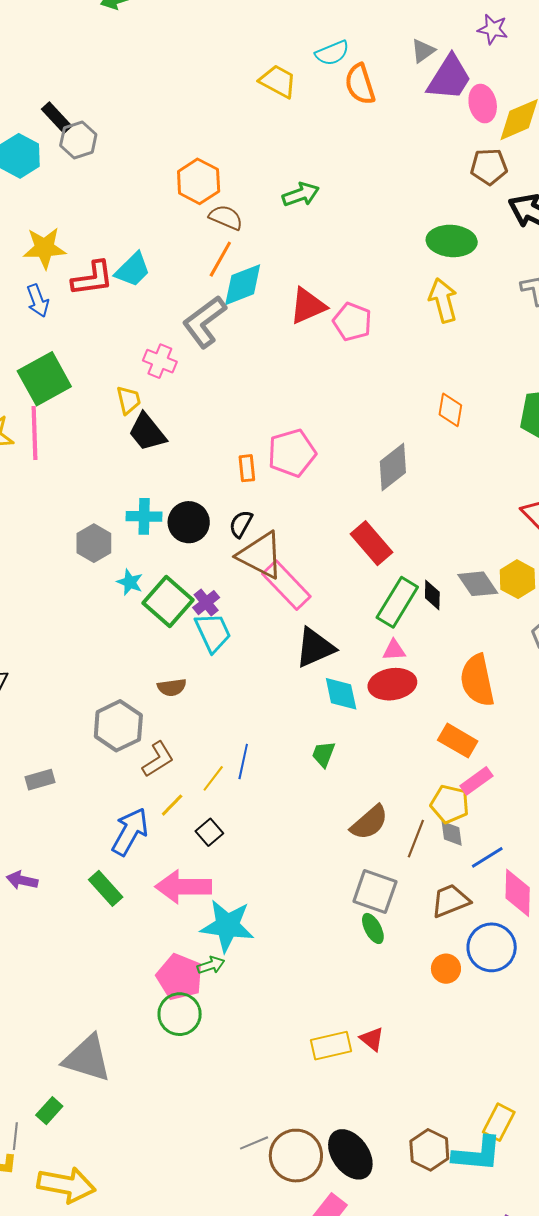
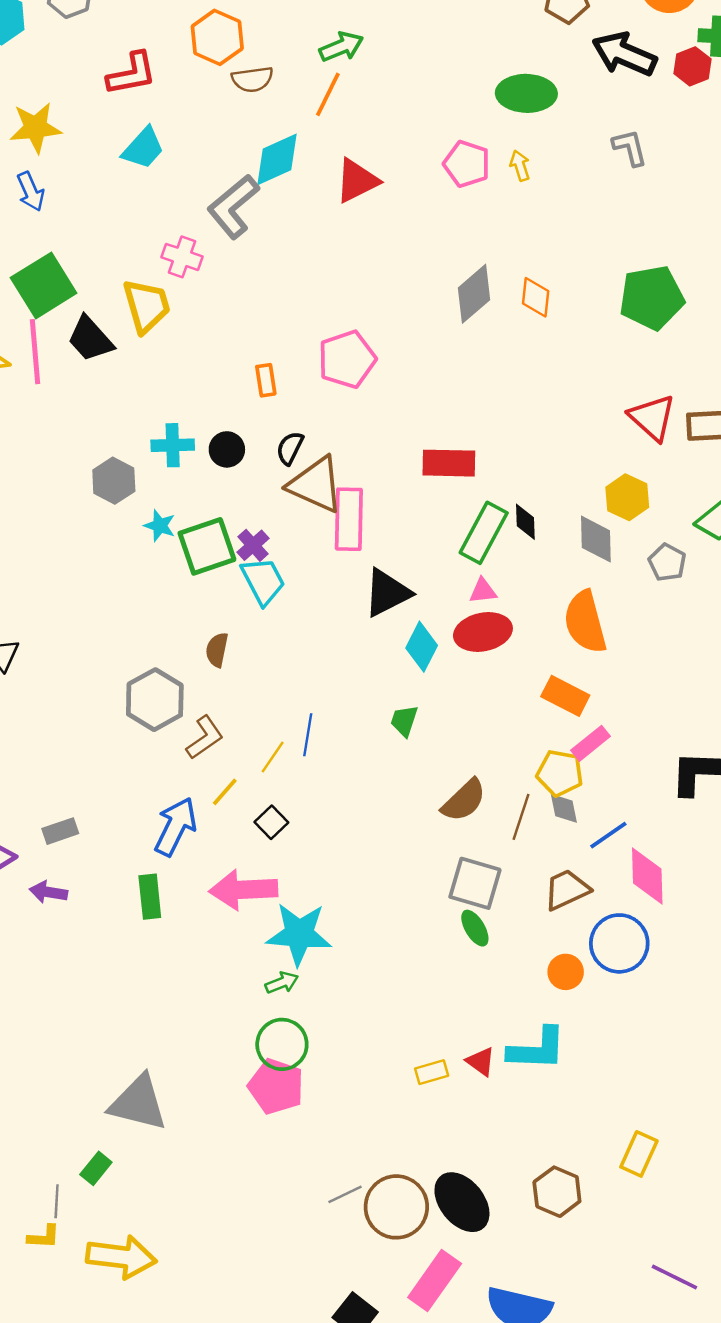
brown semicircle: (226, 217) -> (252, 79), turned 152
orange line: (220, 259) -> (328, 94), moved
red L-shape: (92, 278) -> (132, 74), moved
yellow arrow: (443, 300) -> (520, 166), size x0.6
pink pentagon: (352, 322) -> (467, 164), moved
yellow trapezoid: (129, 400) -> (147, 306), size x1.6
black trapezoid: (147, 432) -> (90, 339), moved
gray diamond: (393, 467) -> (474, 294), moved
orange rectangle: (247, 468) -> (266, 380), moved
black circle: (189, 522) -> (227, 449), size x0.7
red rectangle: (372, 543) -> (449, 463), turned -45
gray diamond: (478, 584) -> (596, 539), moved, turned 36
pink rectangle: (286, 585) -> (349, 519), turned 48
green square: (168, 601) -> (207, 546), turned 33
brown semicircle: (172, 687) -> (217, 650), turned 112
cyan diamond: (341, 694) -> (422, 647), turned 42
gray rectangle: (40, 780) -> (60, 831), moved
green rectangle: (106, 888) -> (150, 897), turned 39
pink pentagon: (180, 977) -> (276, 1086), moved
green circle: (180, 1014) -> (282, 1044), moved
yellow rectangle: (331, 1046) -> (432, 1072), size x0.7
cyan L-shape: (477, 1154) -> (537, 1049), moved

